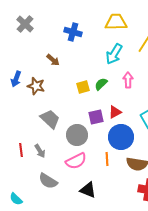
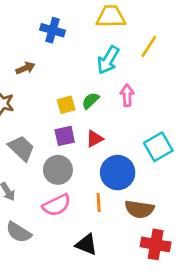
brown arrow: (53, 60) -> (25, 68), turned -64
red triangle: (115, 112) -> (95, 139), moved
purple square: (96, 117) -> (65, 136), moved
black triangle: (88, 190) -> (86, 244), moved

